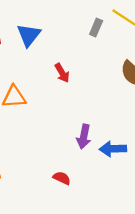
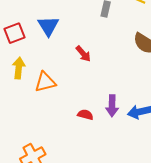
red semicircle: (62, 178) -> (85, 115), moved

